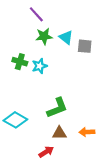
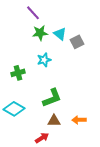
gray square: (85, 46) -> (77, 42), turned -32
green cross: (20, 62) -> (18, 73), moved, turned -32
cyan star: (40, 66) -> (44, 60), moved

